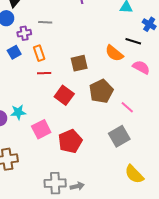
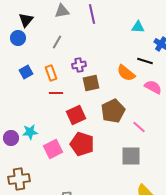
gray line: (45, 22) -> (57, 42), turned -64
purple cross: (24, 33) -> (79, 65), moved
red square: (64, 95) -> (76, 115), turned 30
gray square: (119, 136) -> (131, 156), turned 30
red pentagon: (70, 141) -> (82, 144), moved, turned -30

